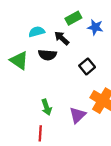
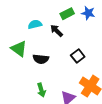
blue star: (95, 27) -> (88, 13), moved
black semicircle: (47, 55) -> (41, 59), moved

